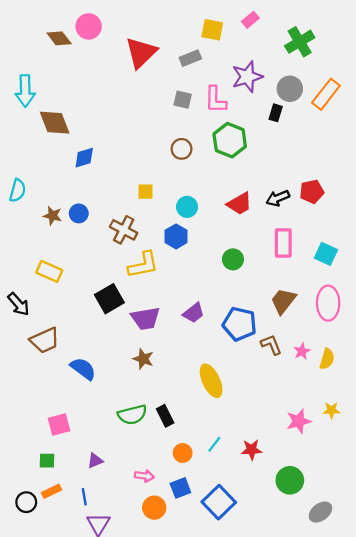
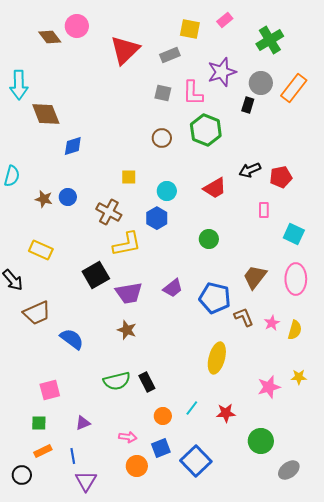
black arrow: (278, 198) -> (250, 170), moved
pink rectangle: (283, 243) -> (264, 210), moved, size x0.6
yellow ellipse: (211, 381) -> (217, 358), moved, turned 40
black circle: (26, 502) -> (22, 475), moved

